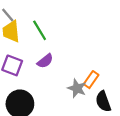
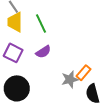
gray star: (77, 88) -> (70, 79), turned 30

